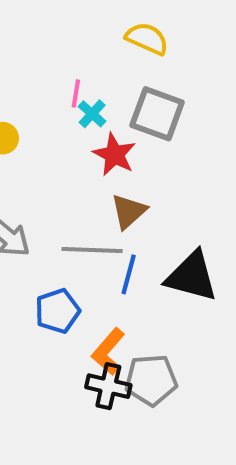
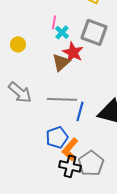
brown triangle: (129, 211) -> (61, 62), moved
blue pentagon: (58, 311) -> (57, 137), moved
gray pentagon: (151, 380) -> (91, 163), turned -30

